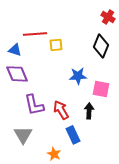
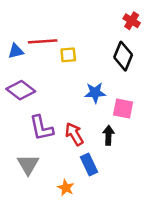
blue triangle: (15, 50) -> (16, 51), moved, turned -32
purple diamond: (17, 74) -> (21, 90), turned -30

